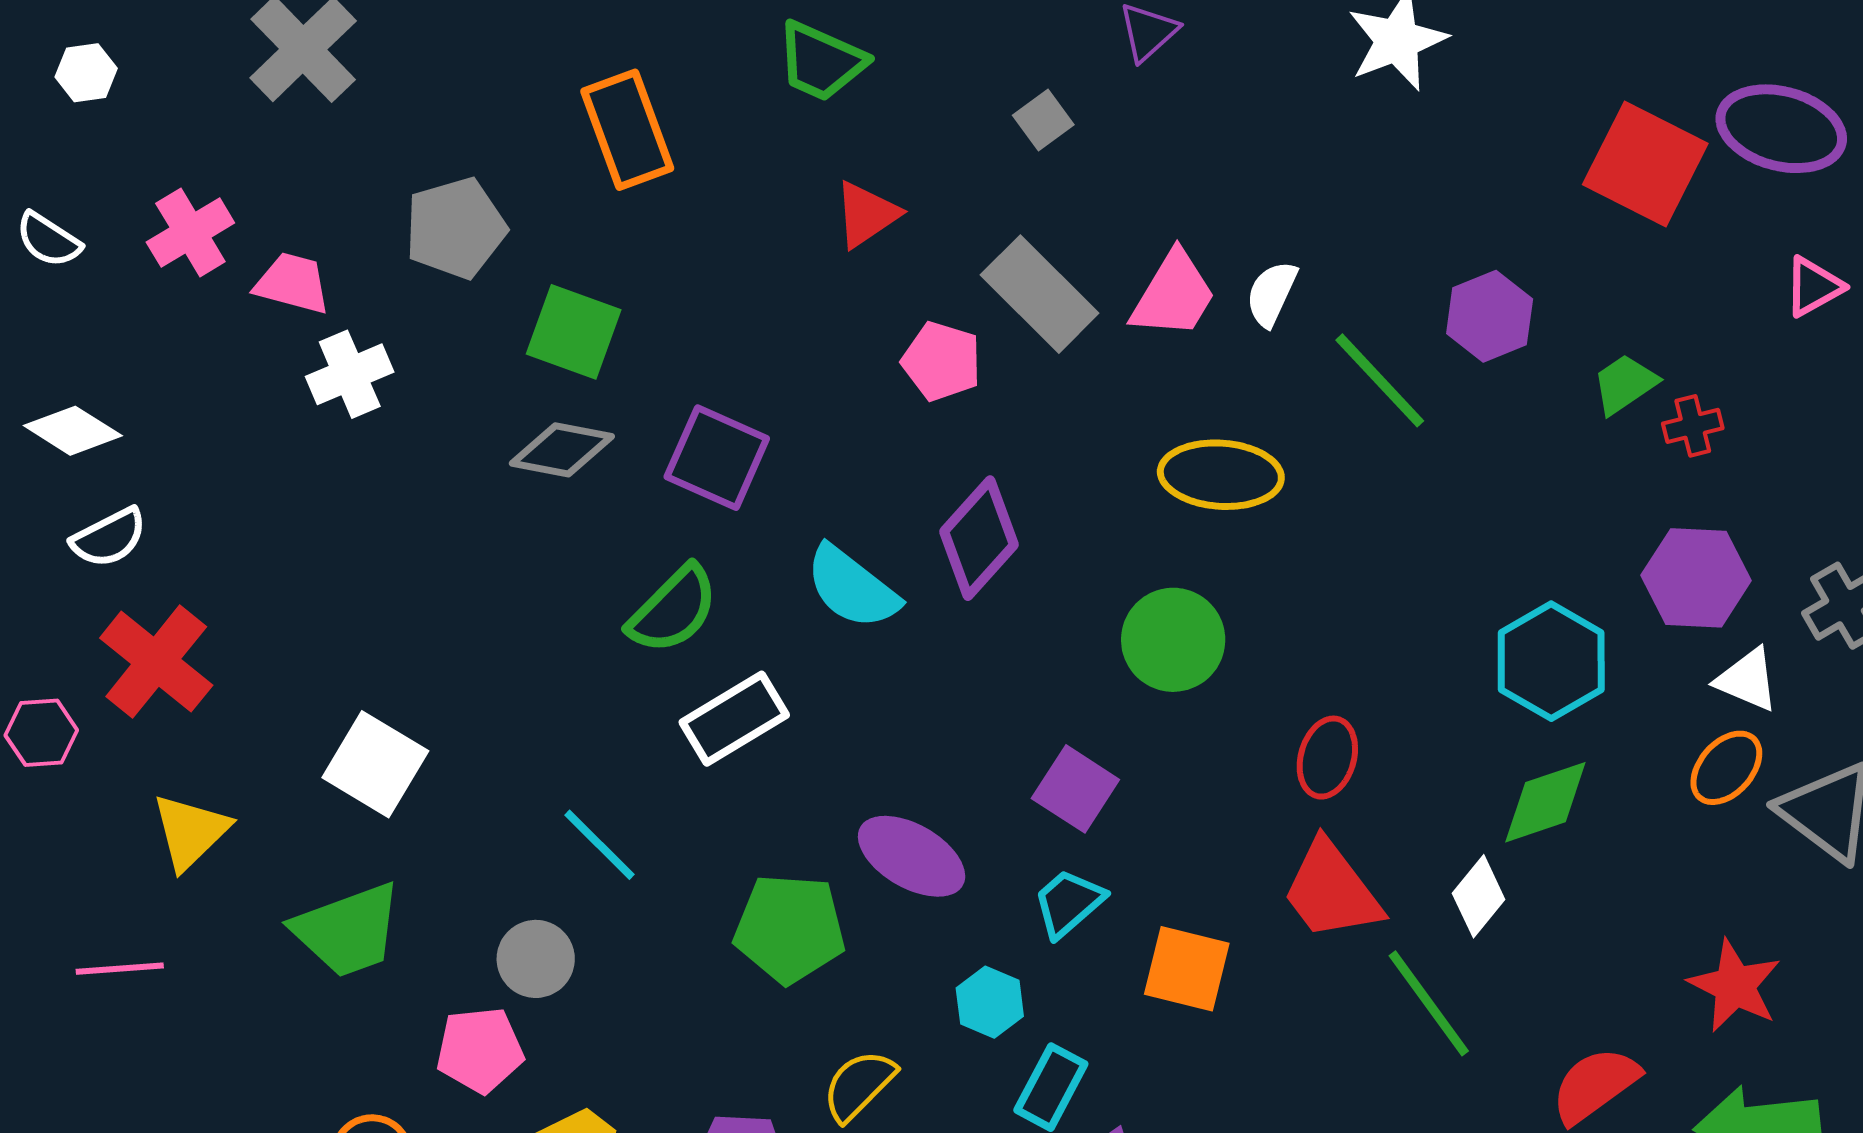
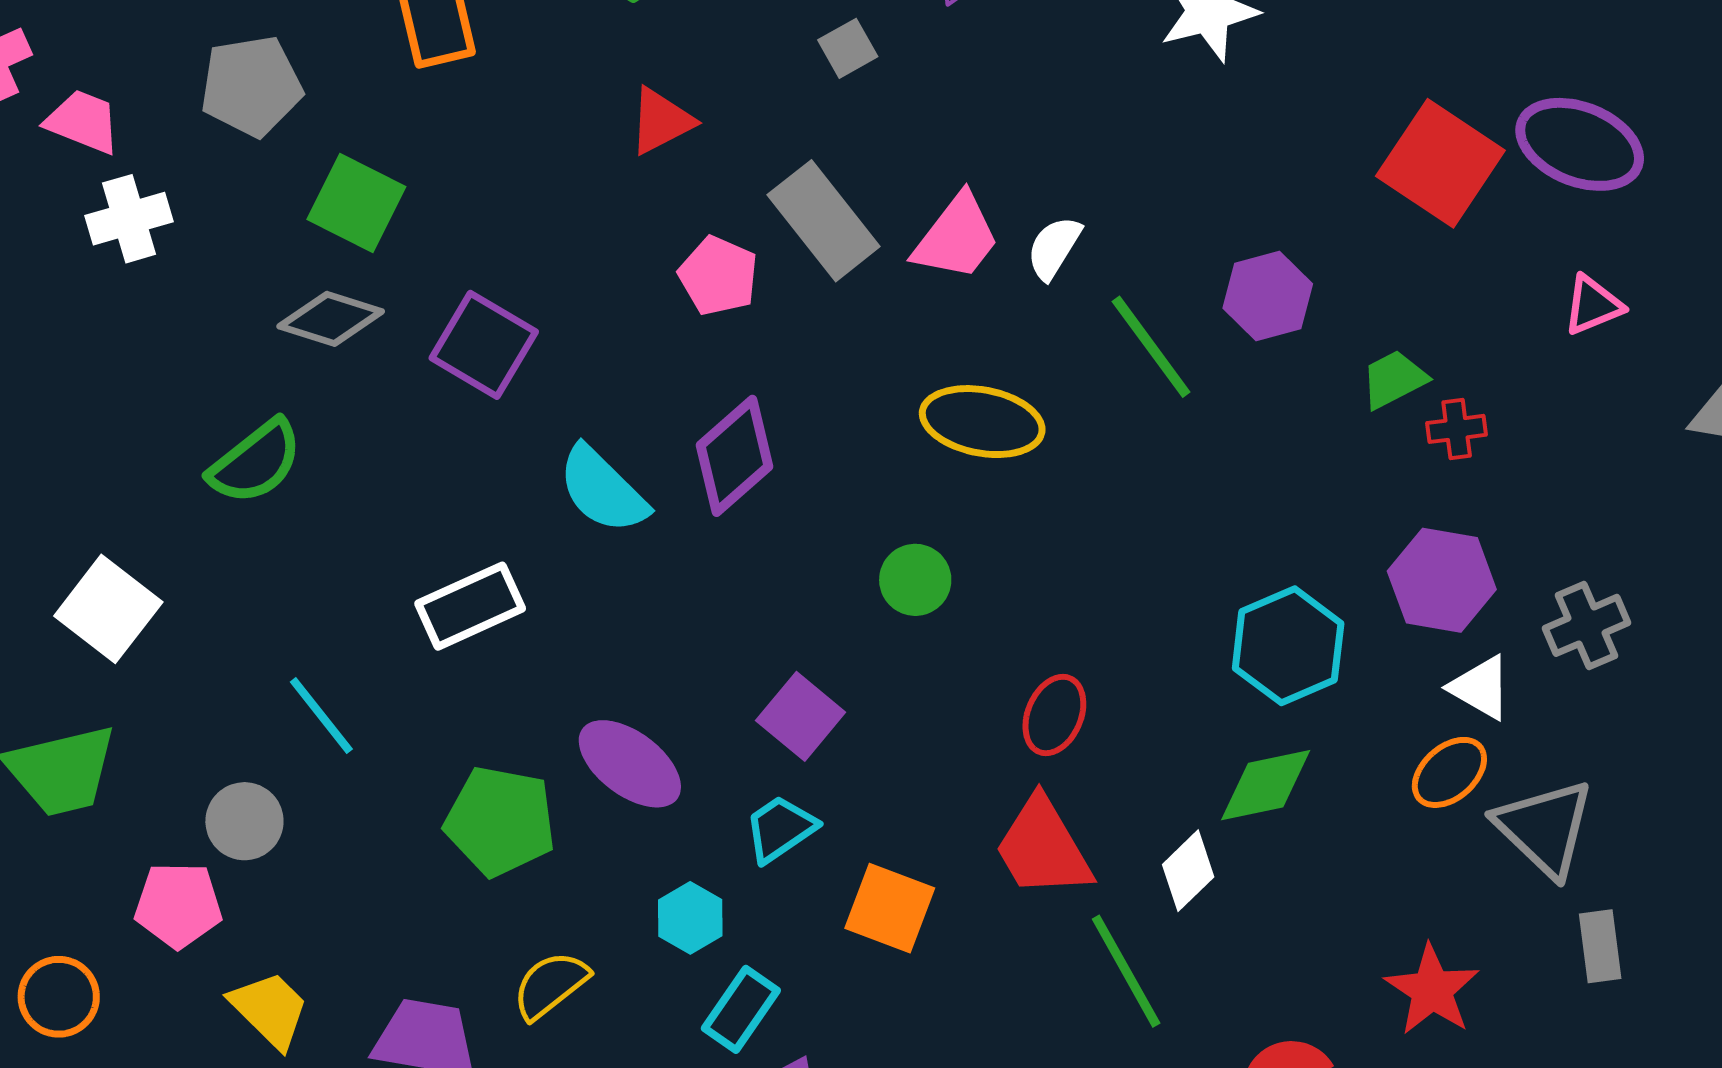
green semicircle: (673, 610) -> (255, 462), moved
green circle: (1173, 640) -> (915, 580), size x0.7

